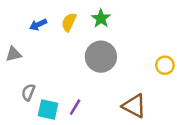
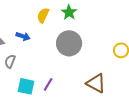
blue arrow: (38, 25) -> (23, 36), moved, turned -136
gray semicircle: (28, 92) -> (10, 61), moved

